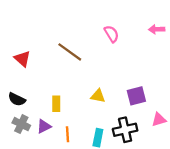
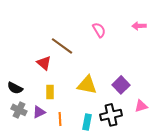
red triangle: (22, 59) -> (44, 63), moved
yellow triangle: (98, 96) -> (87, 85), size x1.5
purple square: (136, 96) -> (121, 85), turned -30

